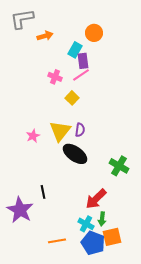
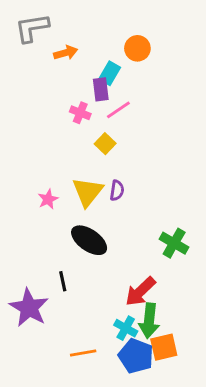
purple rectangle: (83, 61) -> (101, 89), moved
black ellipse: (75, 154) -> (89, 240), moved
green arrow: (102, 219) -> (149, 321), size x1.6

